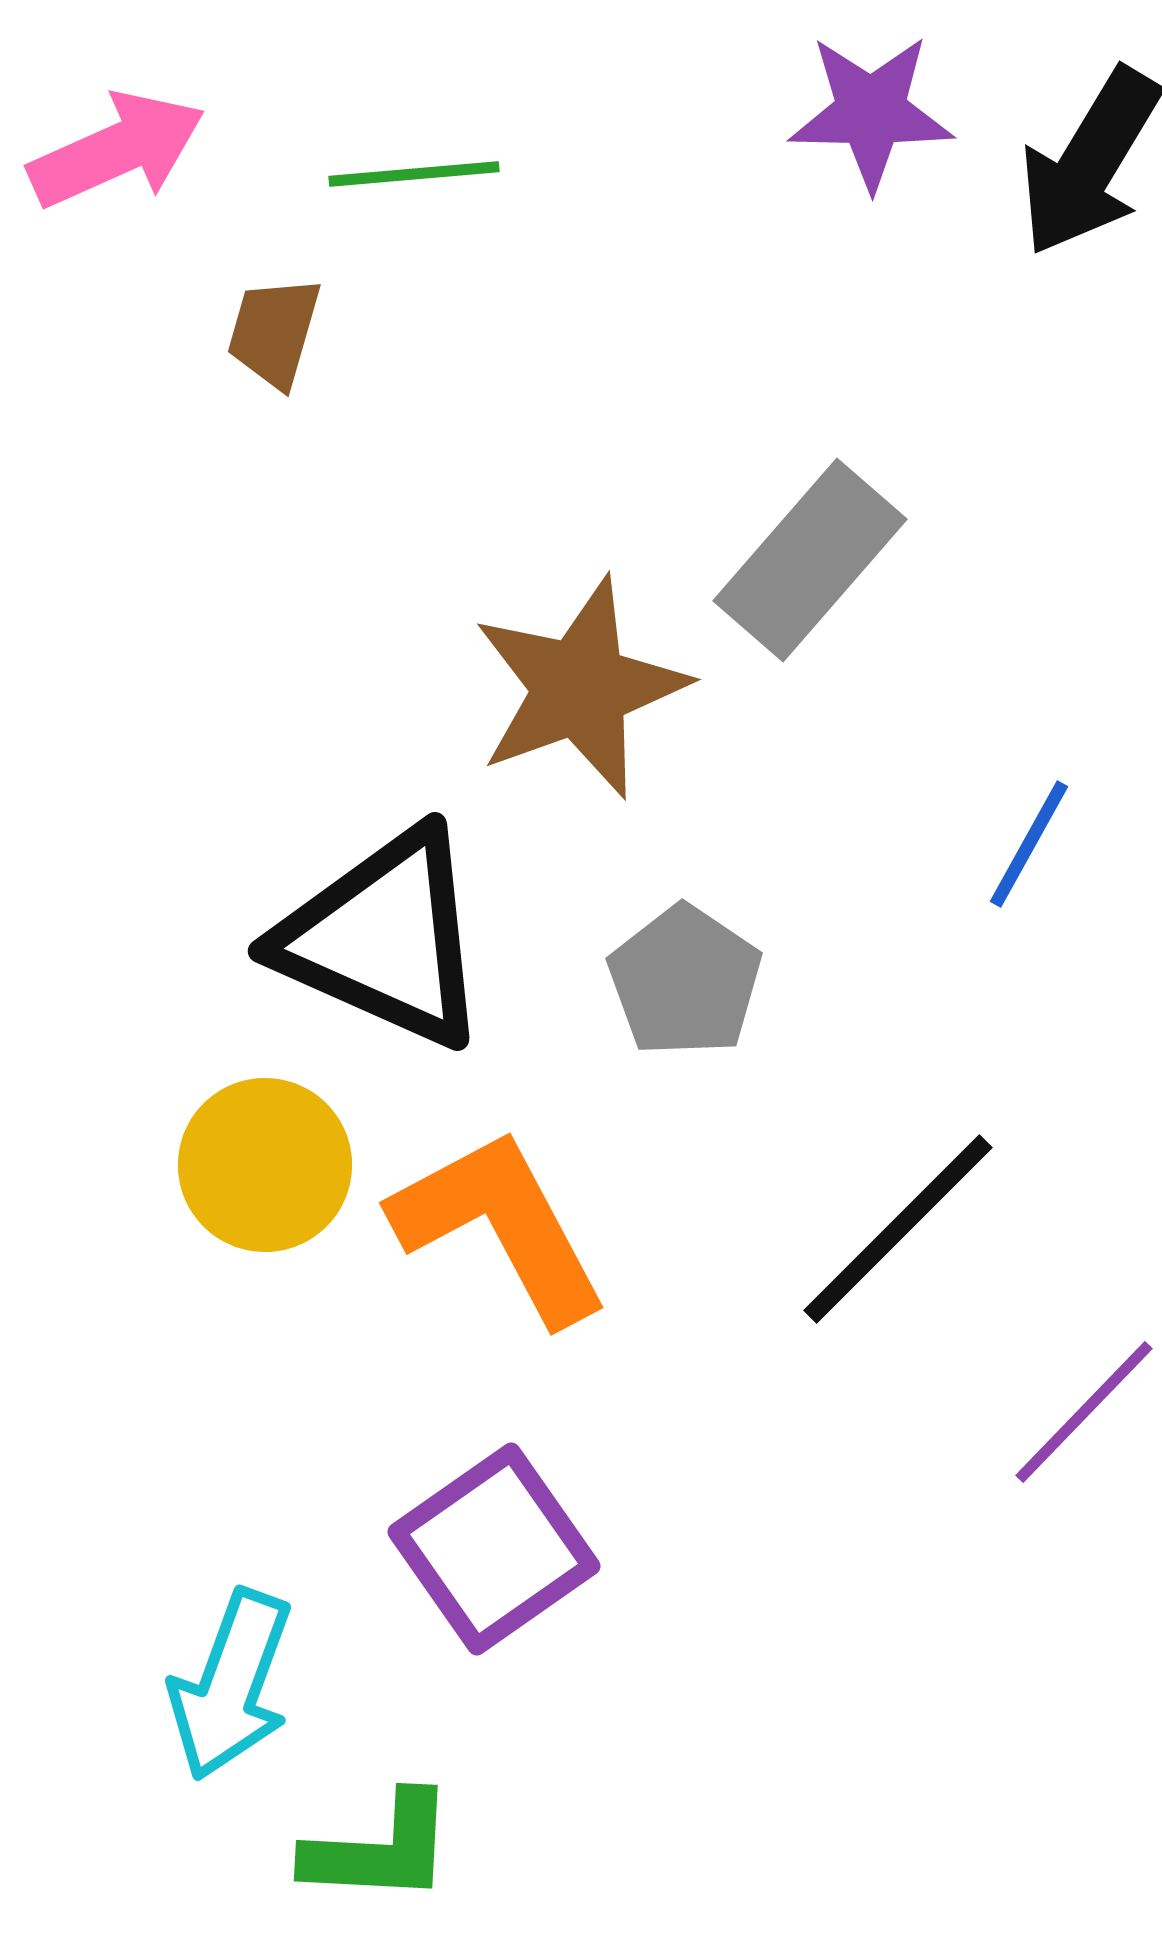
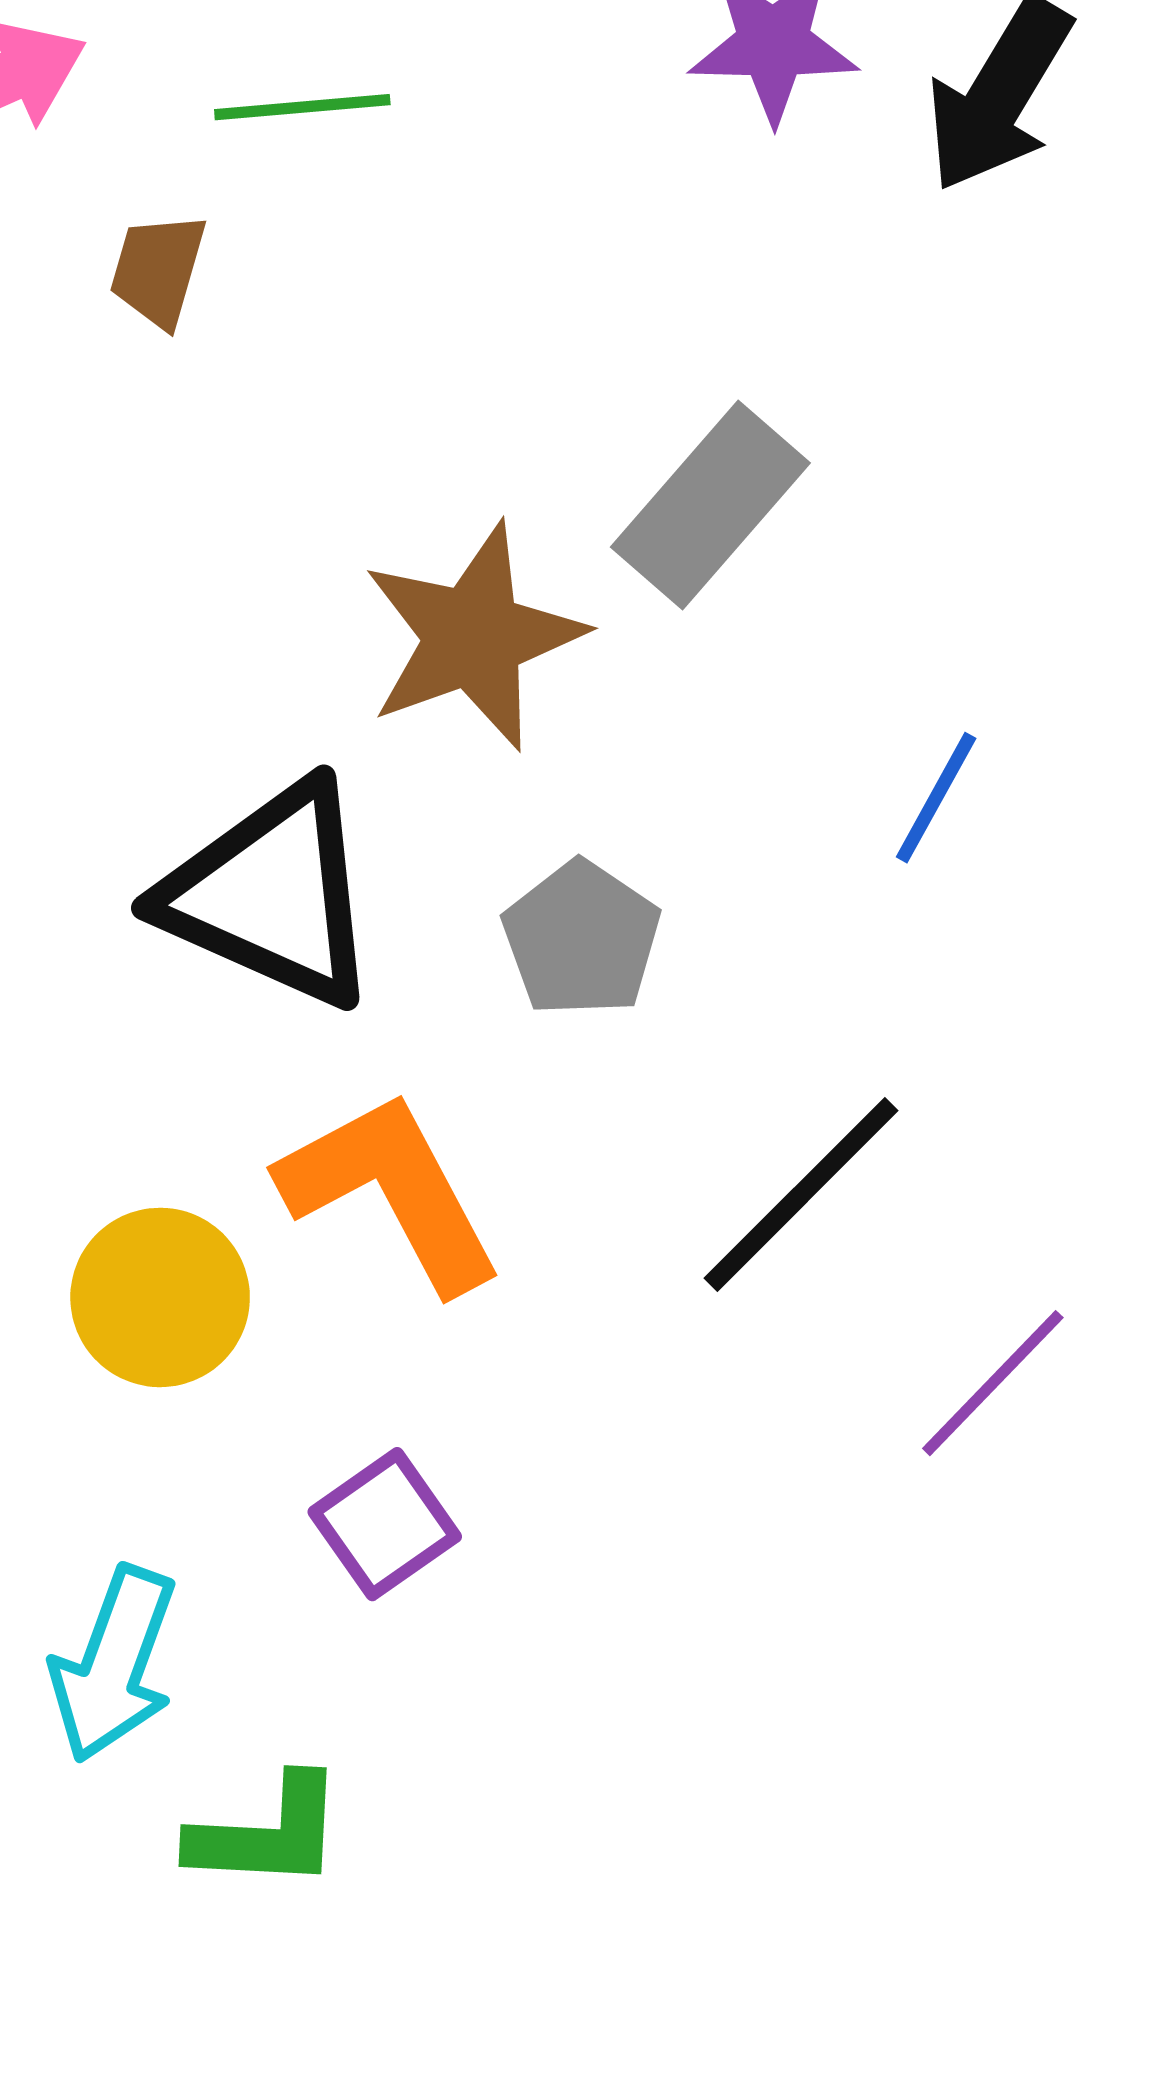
yellow circle: (265, 1165) -> (160, 1297), moved
purple square: (494, 1549) -> (385, 1524), size x0.7

